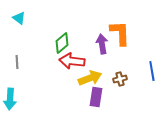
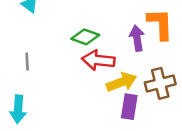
green diamond: (62, 43) -> (85, 37), turned 60
brown cross: (120, 79) -> (160, 83), size x1.6

